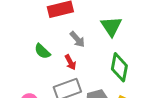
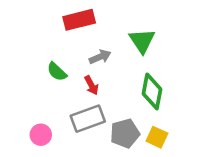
gray arrow: (77, 39) -> (100, 57), turned -72

